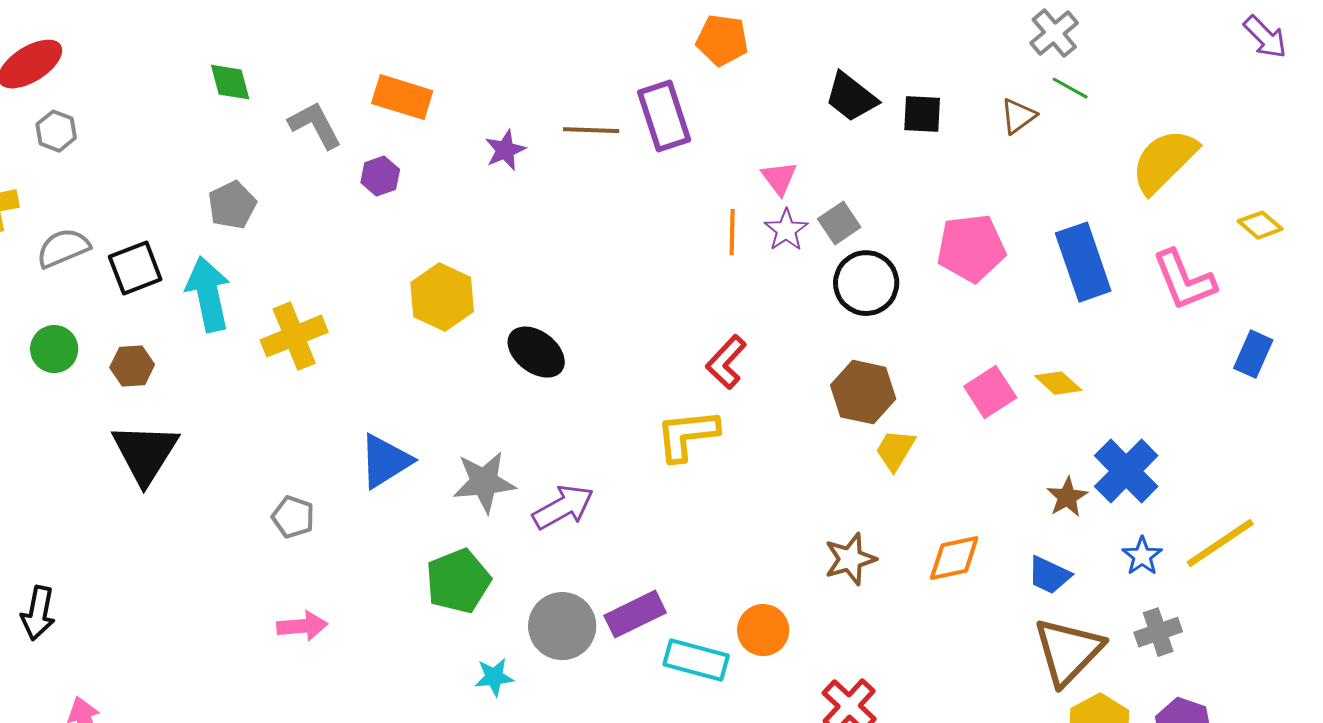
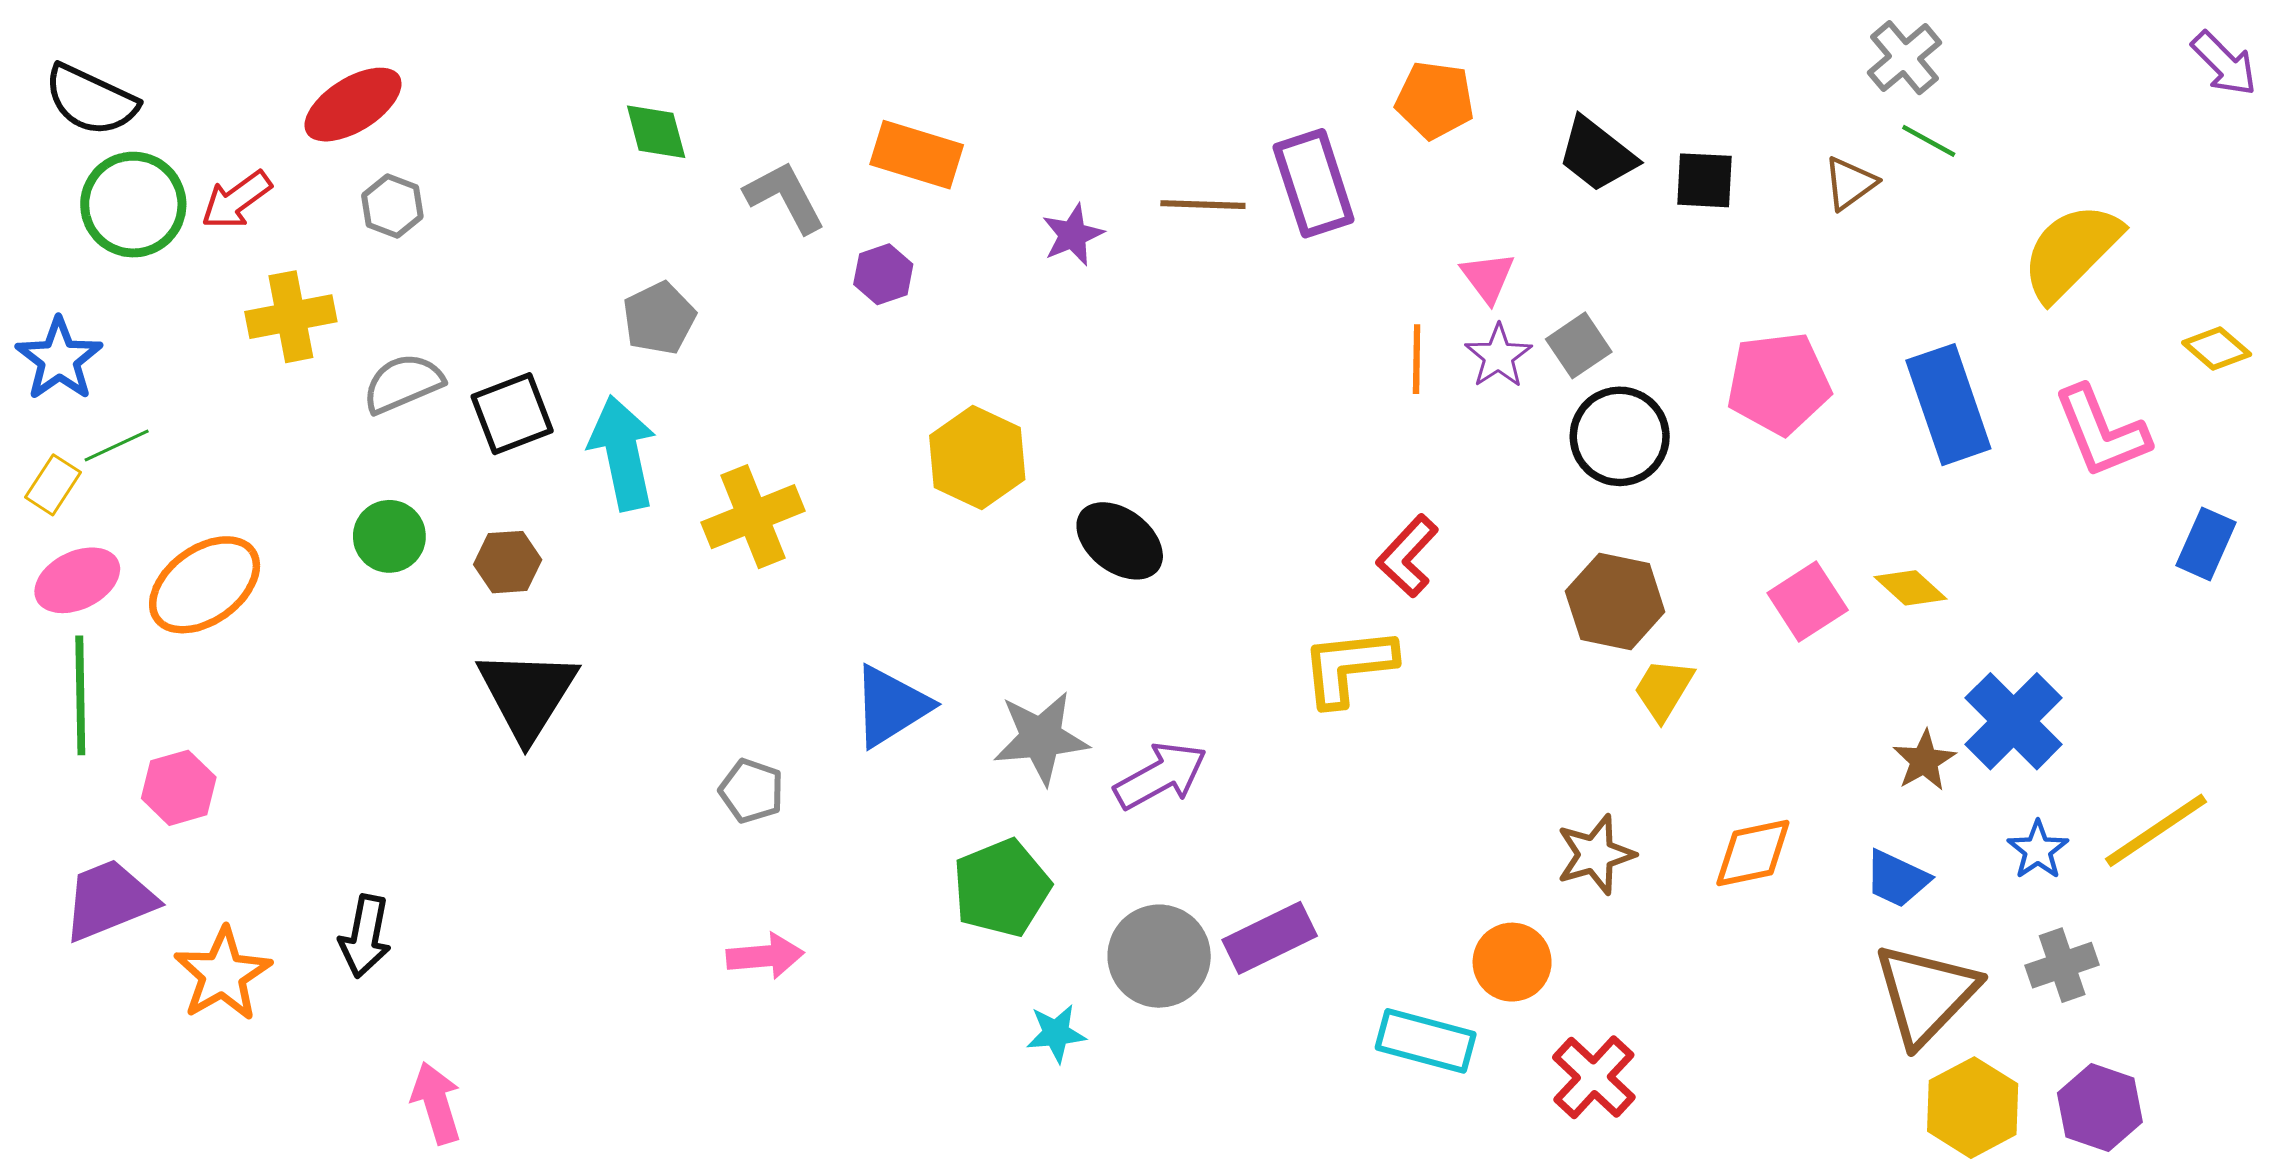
orange pentagon: (722, 40) -> (1435, 100), moved
orange circle: (763, 630) -> (1512, 962), moved
cyan rectangle: (696, 660) -> (1426, 1041), moved

